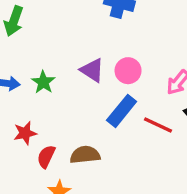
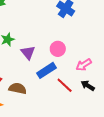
purple triangle: (92, 70) -> (28, 53), moved

